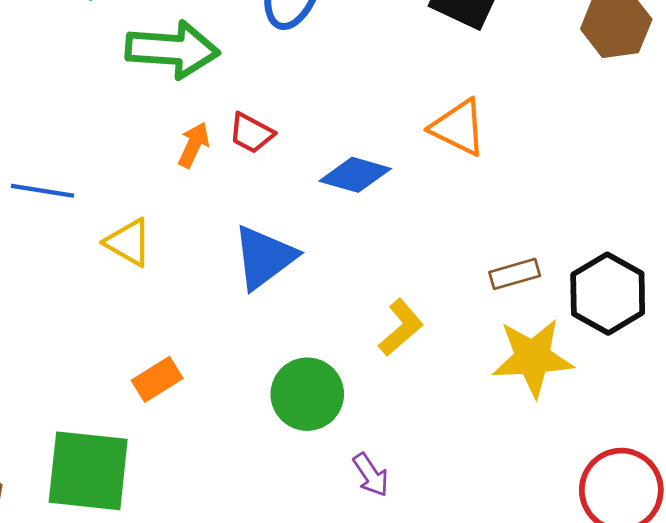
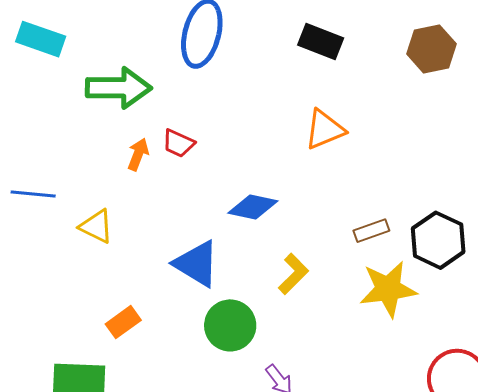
orange triangle: (458, 127) -> (325, 130), turned -45
blue diamond: (355, 175) -> (253, 207), moved
blue triangle: (264, 257) -> (197, 264), moved, turned -48

